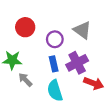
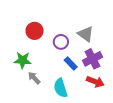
purple cross: (77, 63) -> (93, 59), moved
blue rectangle: (54, 64) -> (71, 64), moved, turned -32

